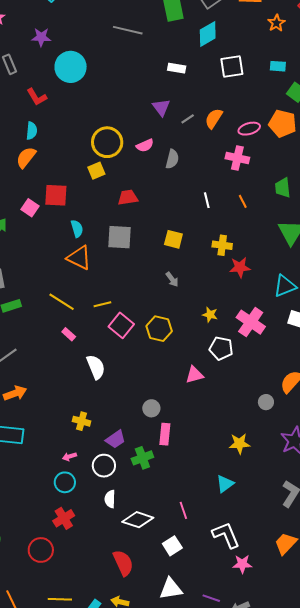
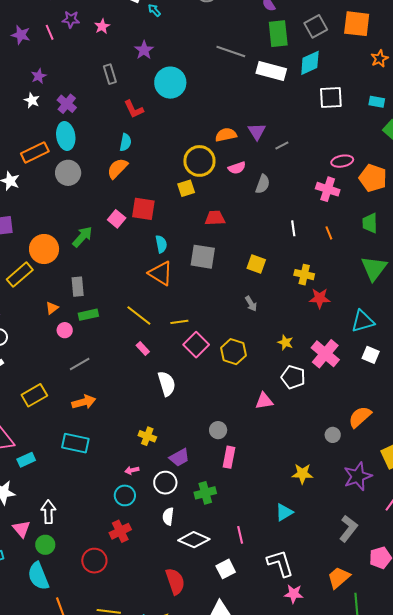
purple star: (41, 37) -> (144, 50), turned 30
white rectangle: (177, 68) -> (271, 71), moved, size x1.6
orange semicircle: (214, 118) -> (226, 135), moved, turned 40
orange pentagon: (283, 124) -> (373, 178), moved
green cross: (142, 458) -> (205, 493), moved

